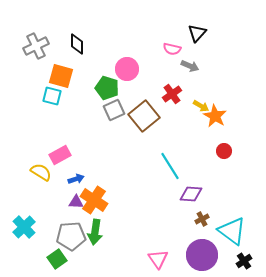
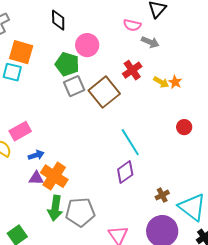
black diamond: (77, 44) -> (58, 20), moved
orange star: (215, 116) -> (175, 82), moved, size x0.6
purple diamond: (191, 194) -> (125, 172), moved, turned -40
gray pentagon: (71, 236) -> (80, 212), moved

